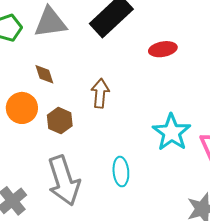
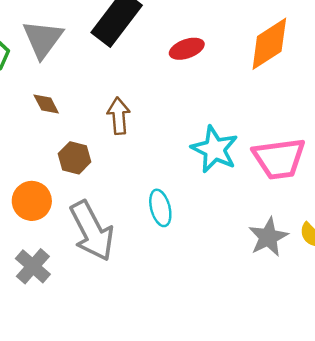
gray triangle: (50, 22) -> (43, 39), turned -36
orange circle: (22, 108) -> (32, 201), moved

